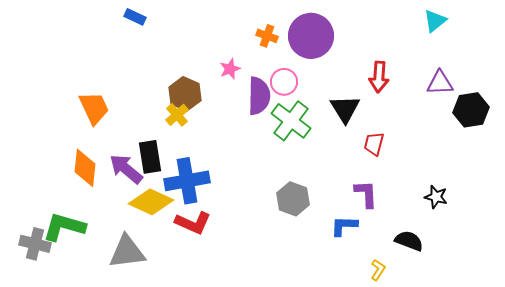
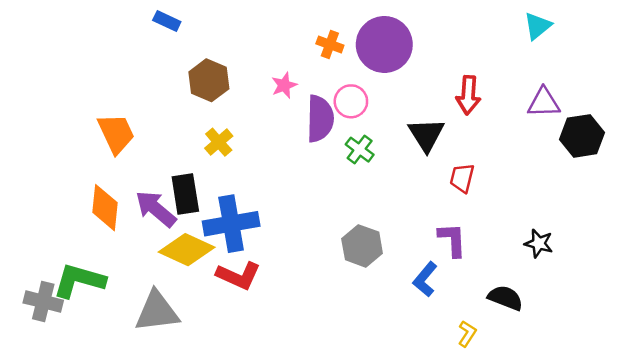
brown hexagon: (185, 94) -> (209, 80), moved
green cross: (291, 121) -> (360, 150), size x0.6
blue L-shape: (344, 226) -> (425, 279), turned -52

